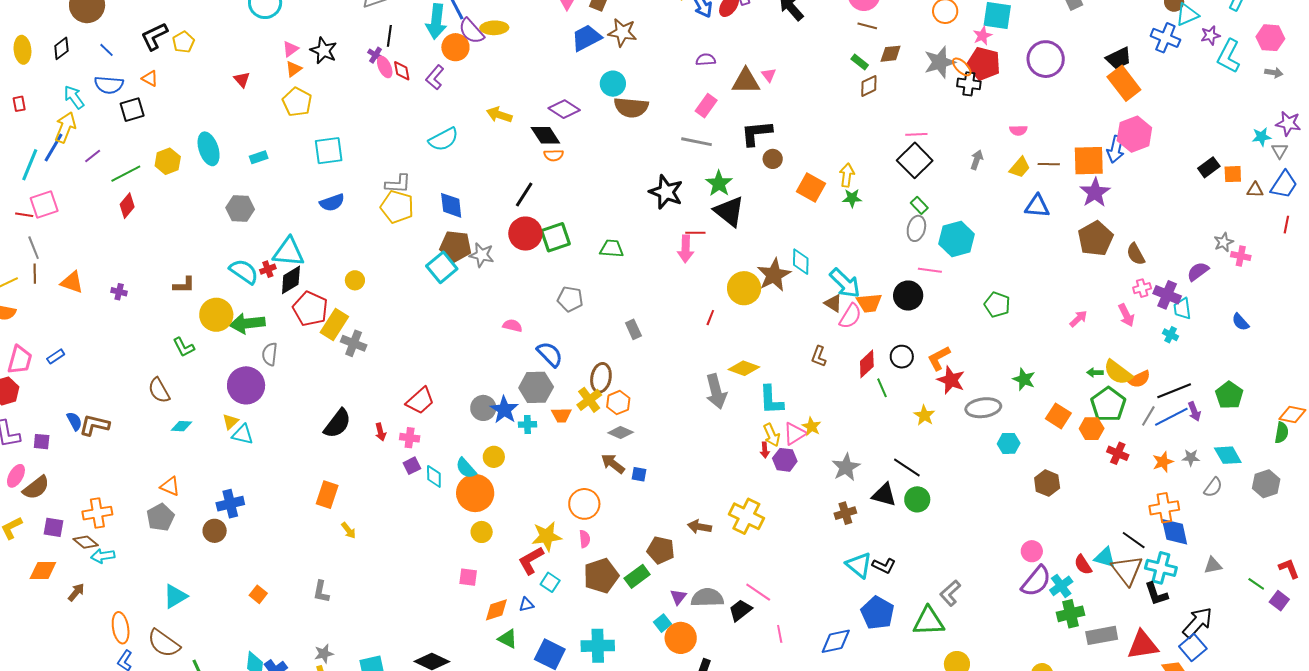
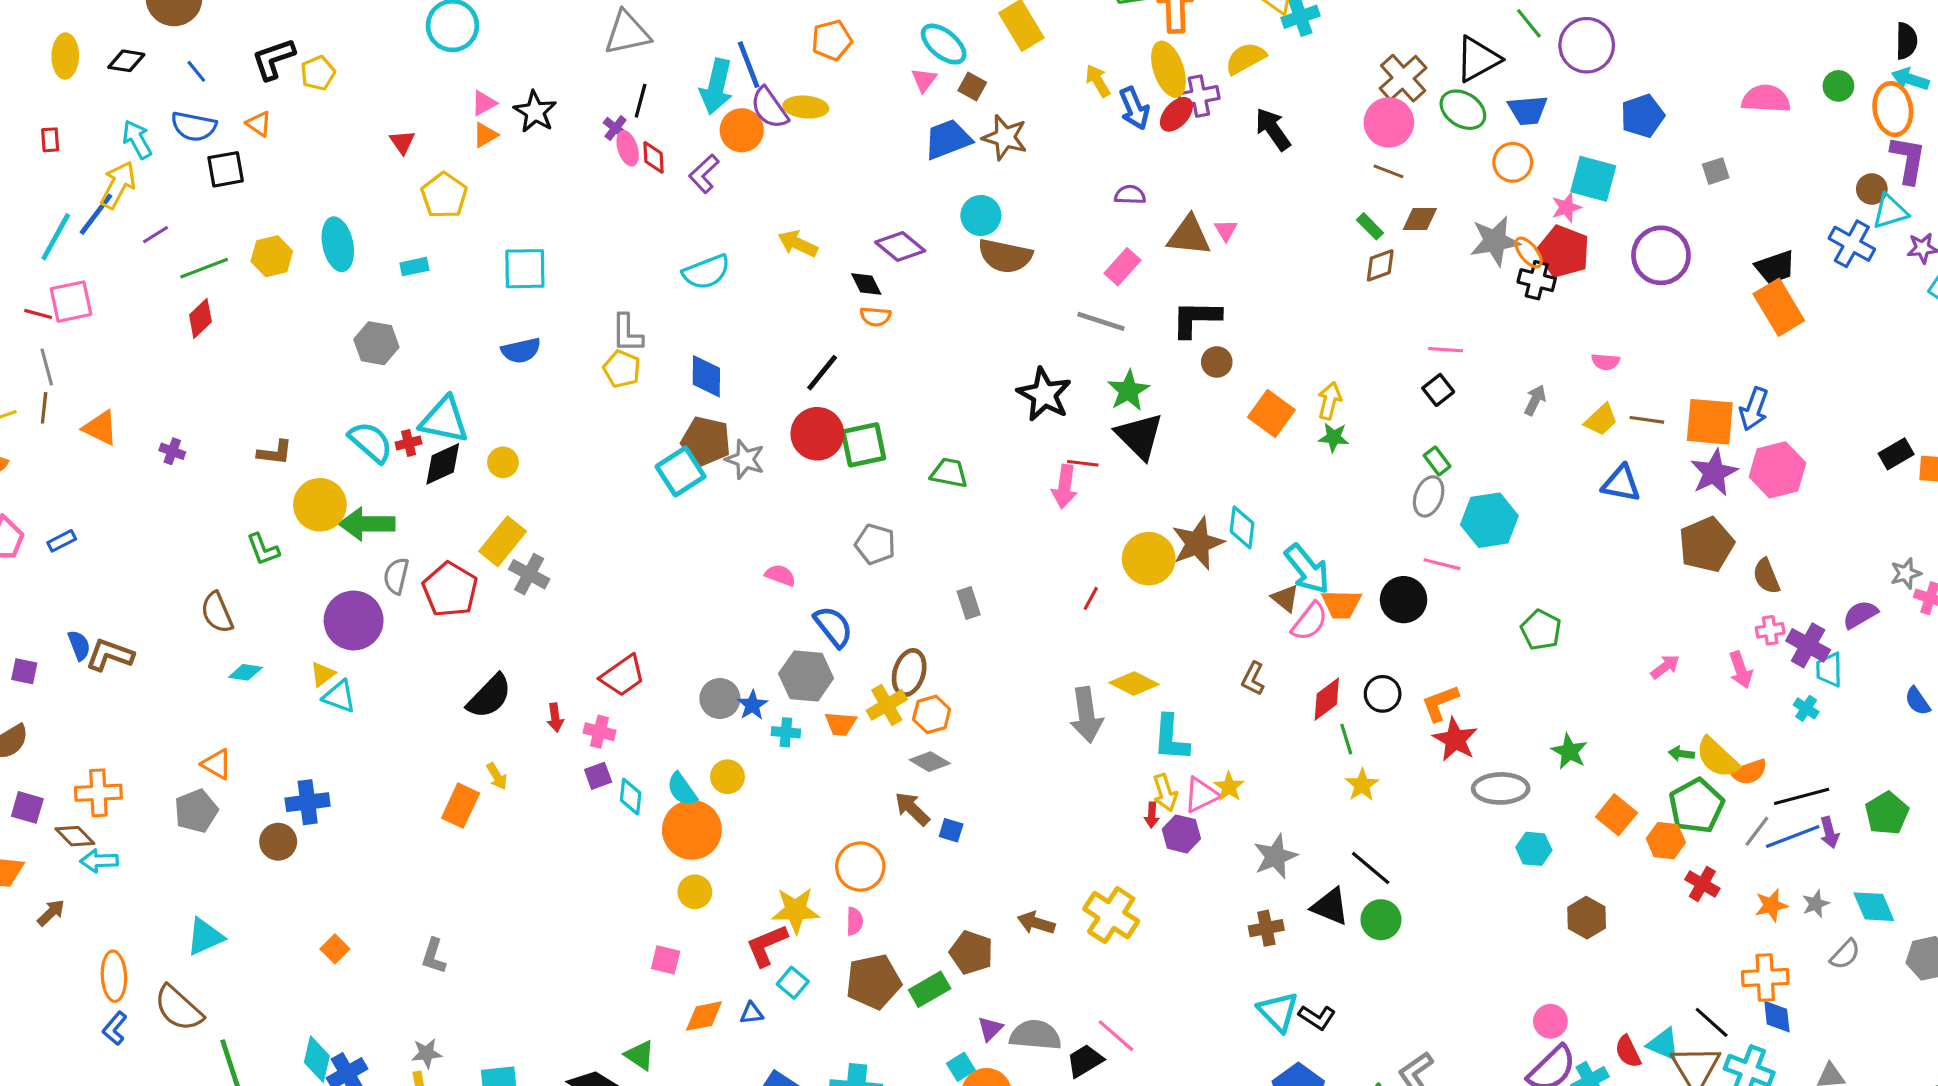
black diamond: (61, 48) -> (126, 61), turned 40
yellow pentagon: (297, 102) -> (444, 195), moved
pink hexagon: (1134, 134) -> (1777, 470), moved
black diamond: (545, 135) -> (866, 284), size x0.7
black square: (915, 160) -> (1438, 390), size x0.6
gray L-shape: (398, 184) -> (627, 333), turned 80
yellow pentagon: (397, 207) -> (622, 369), size x0.7
yellow circle: (355, 280) -> (503, 462), moved
red pentagon: (310, 309) -> (450, 590), moved
blue star: (504, 410) -> (752, 705), size x0.7
yellow star: (924, 415) -> (1362, 785), moved
gray star: (1191, 458) -> (1816, 904), turned -30
yellow arrow: (349, 530) -> (497, 776), moved
blue diamond: (1175, 532) -> (1777, 1017), size x0.7
green triangle: (508, 639) -> (640, 1055), moved

